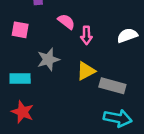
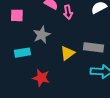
yellow triangle: (86, 71) -> (67, 53), moved
red star: (23, 112) -> (41, 78), moved

